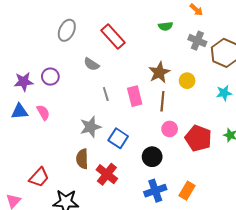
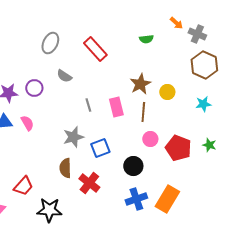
gray cross: (197, 41) -> (197, 34), moved
gray semicircle: (91, 64) -> (64, 76), moved
blue square: (118, 138) -> (100, 148), turned 36
orange rectangle: (187, 191) -> (167, 199), size x1.5

